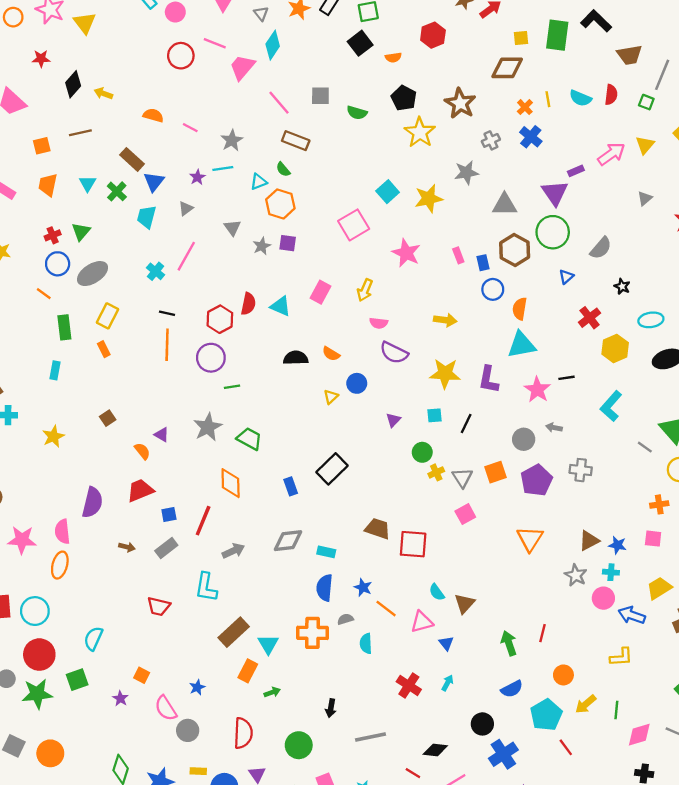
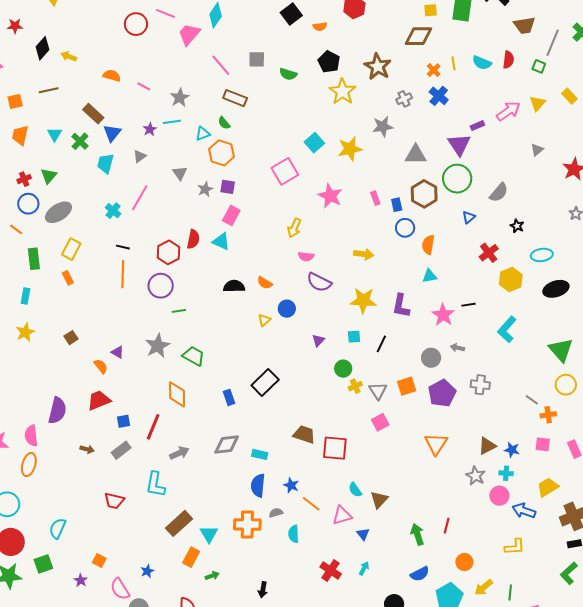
pink rectangle: (320, 292) -> (231, 215), moved
cyan triangle: (521, 345) -> (430, 276), size x0.6
yellow star: (53, 436) -> (25, 332), moved
gray line: (645, 447) -> (532, 400), moved

